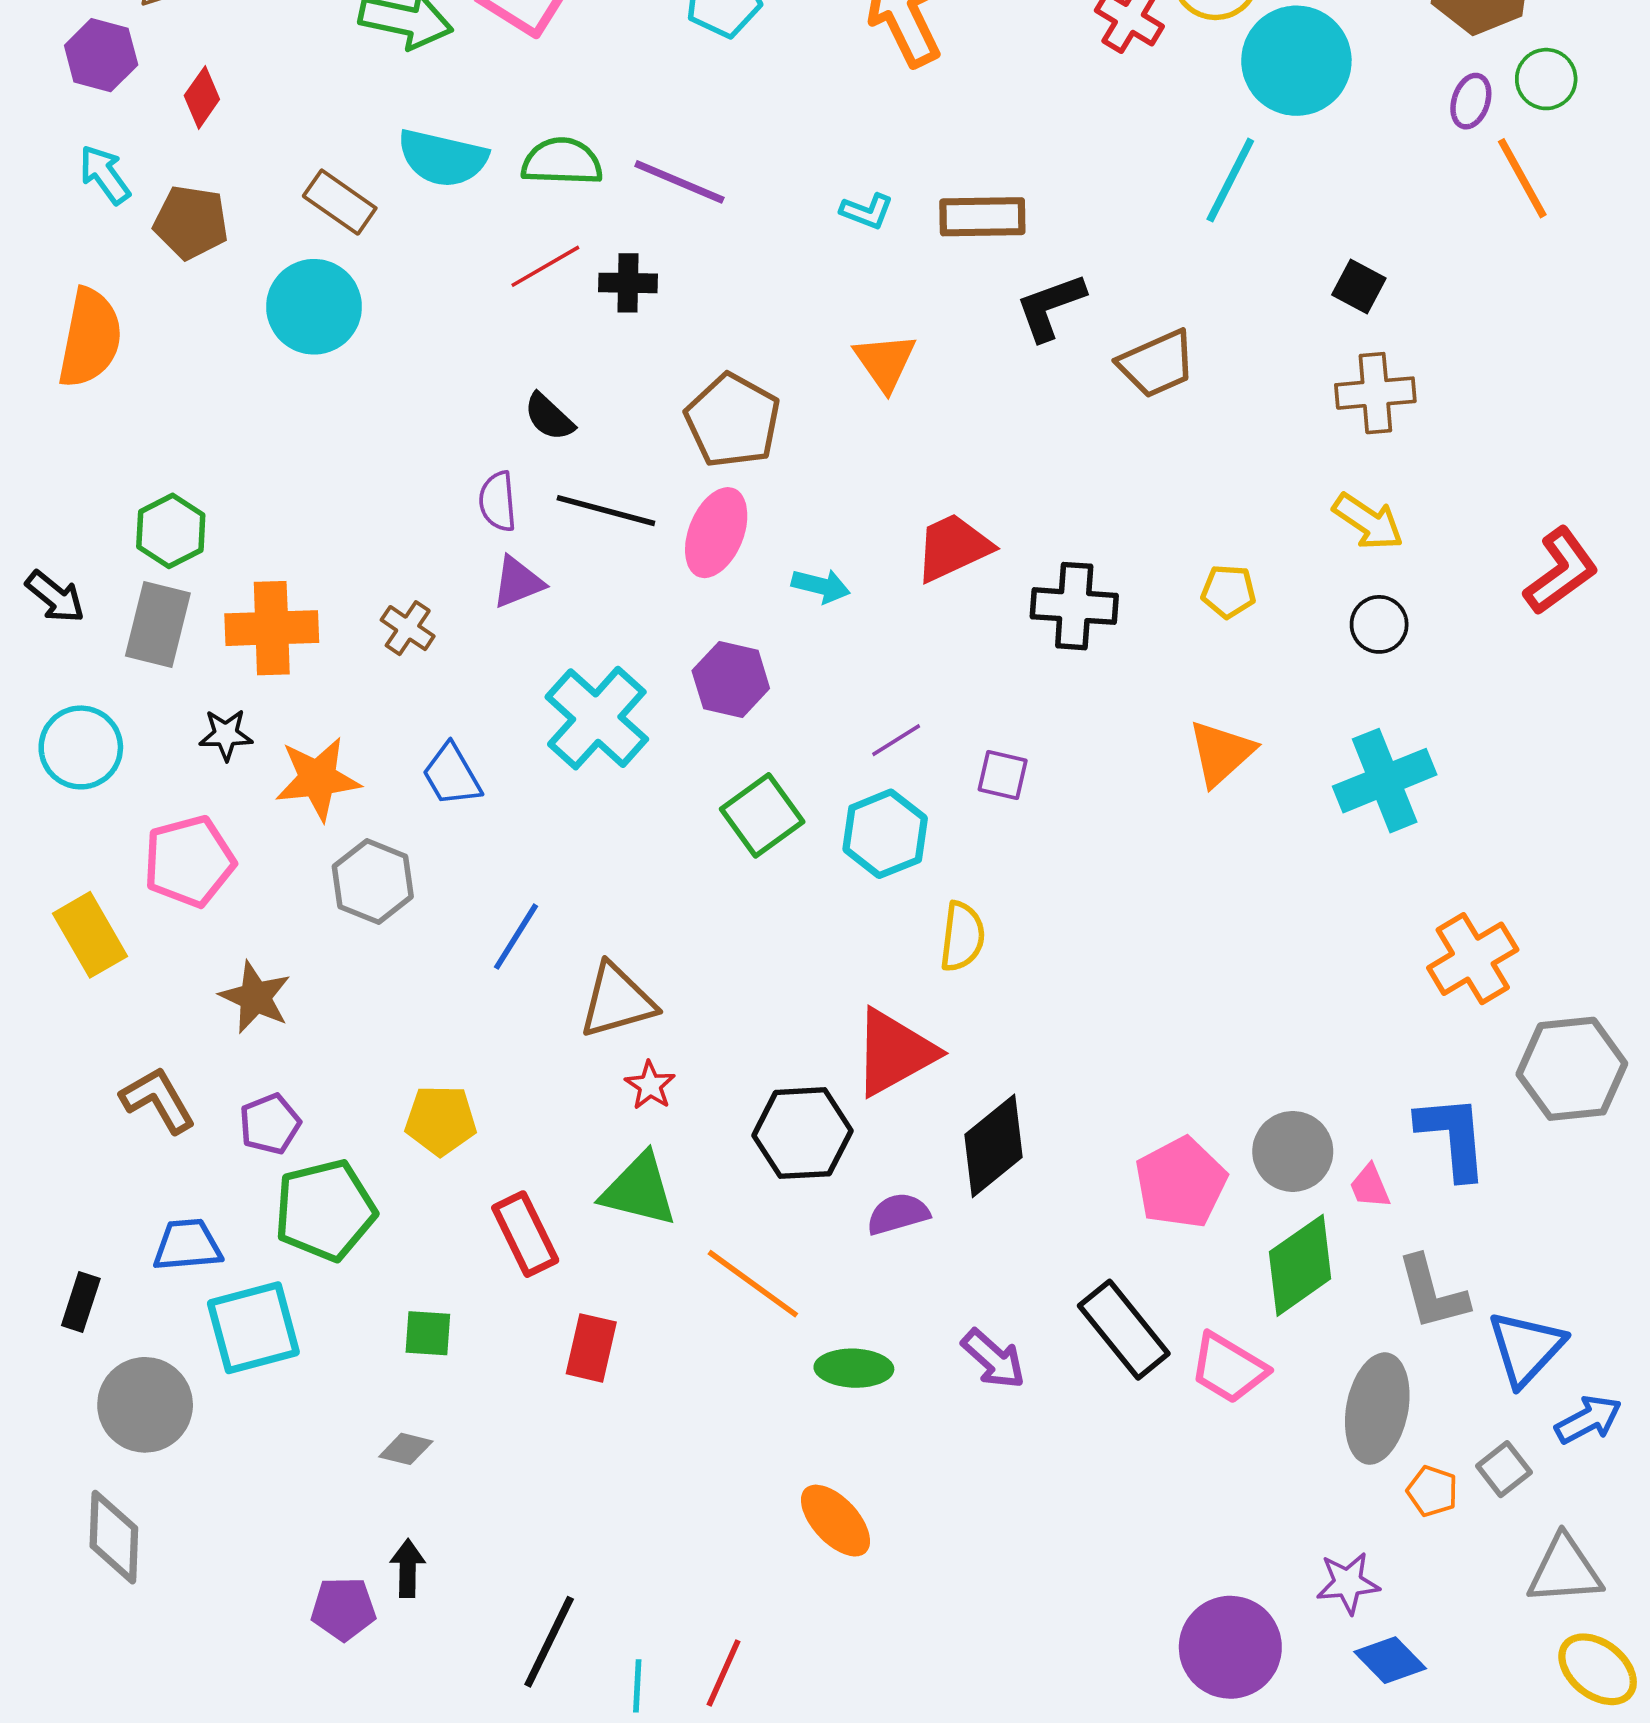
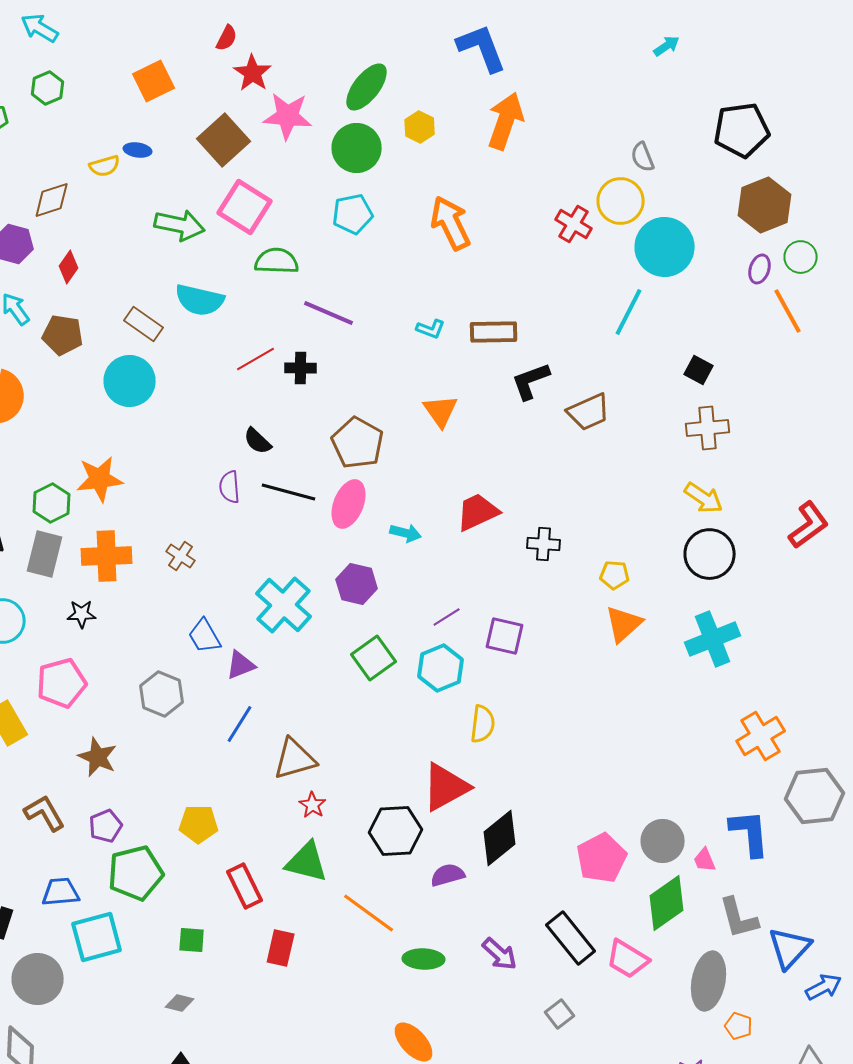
green semicircle: (562, 162) -> (277, 261), moved
purple triangle: (518, 582) -> (241, 665), moved
yellow pentagon: (1228, 591) -> (615, 575), moved
black cross: (1074, 606) -> (544, 544), size x0.7
black circle: (1379, 624) -> (710, 554), size x1.6
purple square: (1003, 775) -> (505, 636), size x1.4
orange star: (318, 779) -> (100, 479), moved
gray square: (1504, 1469) -> (560, 1014), moved

